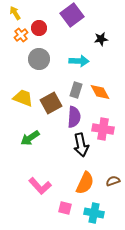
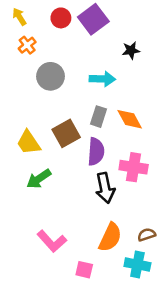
red circle: (39, 28) -> (61, 18), moved
yellow trapezoid: (23, 98) -> (28, 143), moved, turned -145
cyan cross: (94, 213) -> (137, 265), moved

